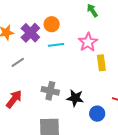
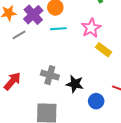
gray line: (18, 62) -> (19, 35), moved
yellow rectangle: (101, 63) -> (104, 50), turned -49

